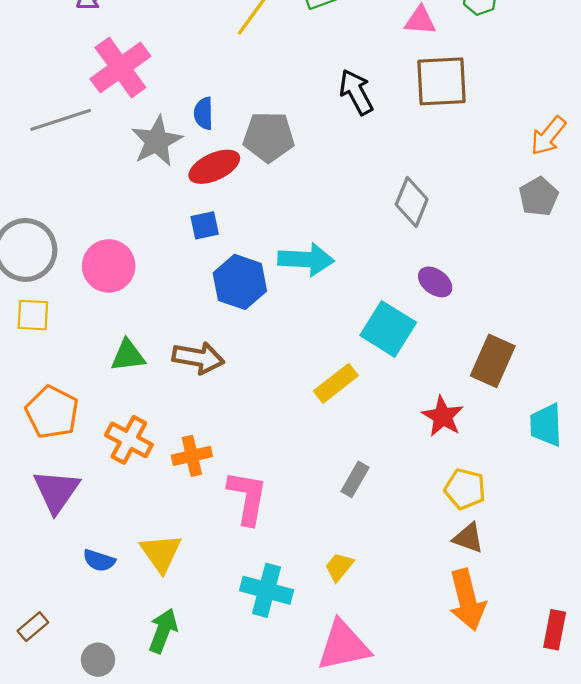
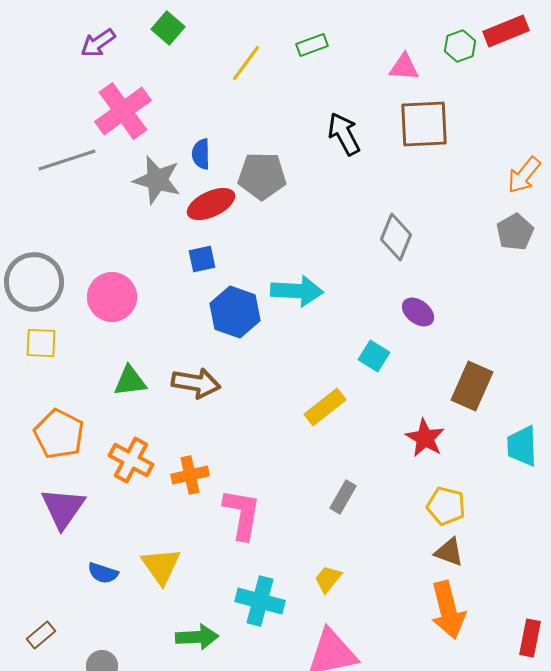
gray star: (157, 141) -> (157, 180), turned -30
cyan square: (388, 329) -> (374, 356), size x0.6
green arrow: (163, 631) -> (197, 637), moved, turned 66

